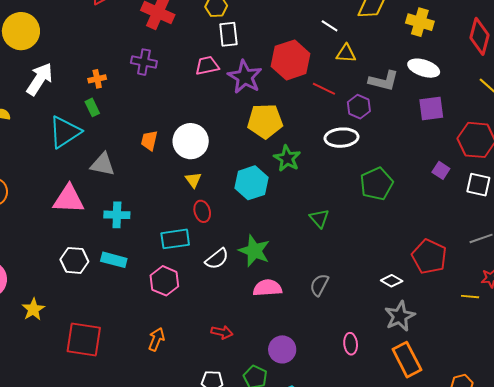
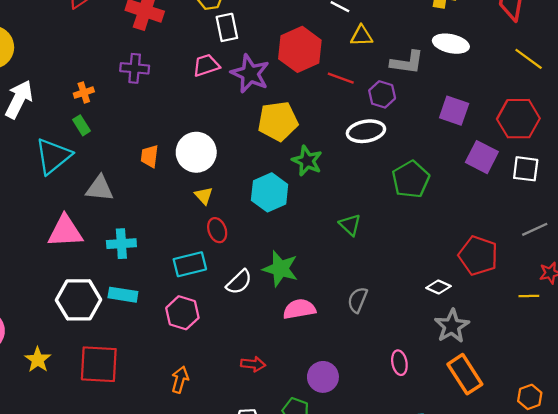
purple square: (431, 108) -> (454, 111), moved, turned 32
purple square: (441, 170) -> (482, 157), size x1.6
white hexagon: (74, 260) -> (79, 300), size x1.4
red square: (84, 339) -> (99, 364), moved

